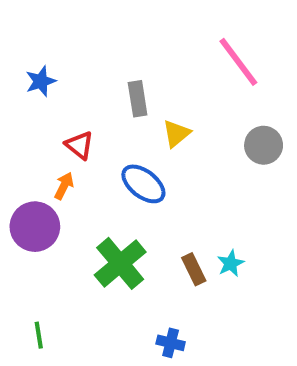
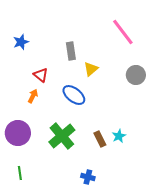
purple circle: (35, 227) -> (18, 133), moved

